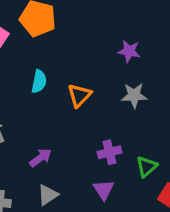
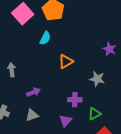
purple star: (129, 51) -> (109, 49), moved
cyan semicircle: (39, 81) -> (45, 38), moved
gray star: (134, 95) -> (97, 79), moved

